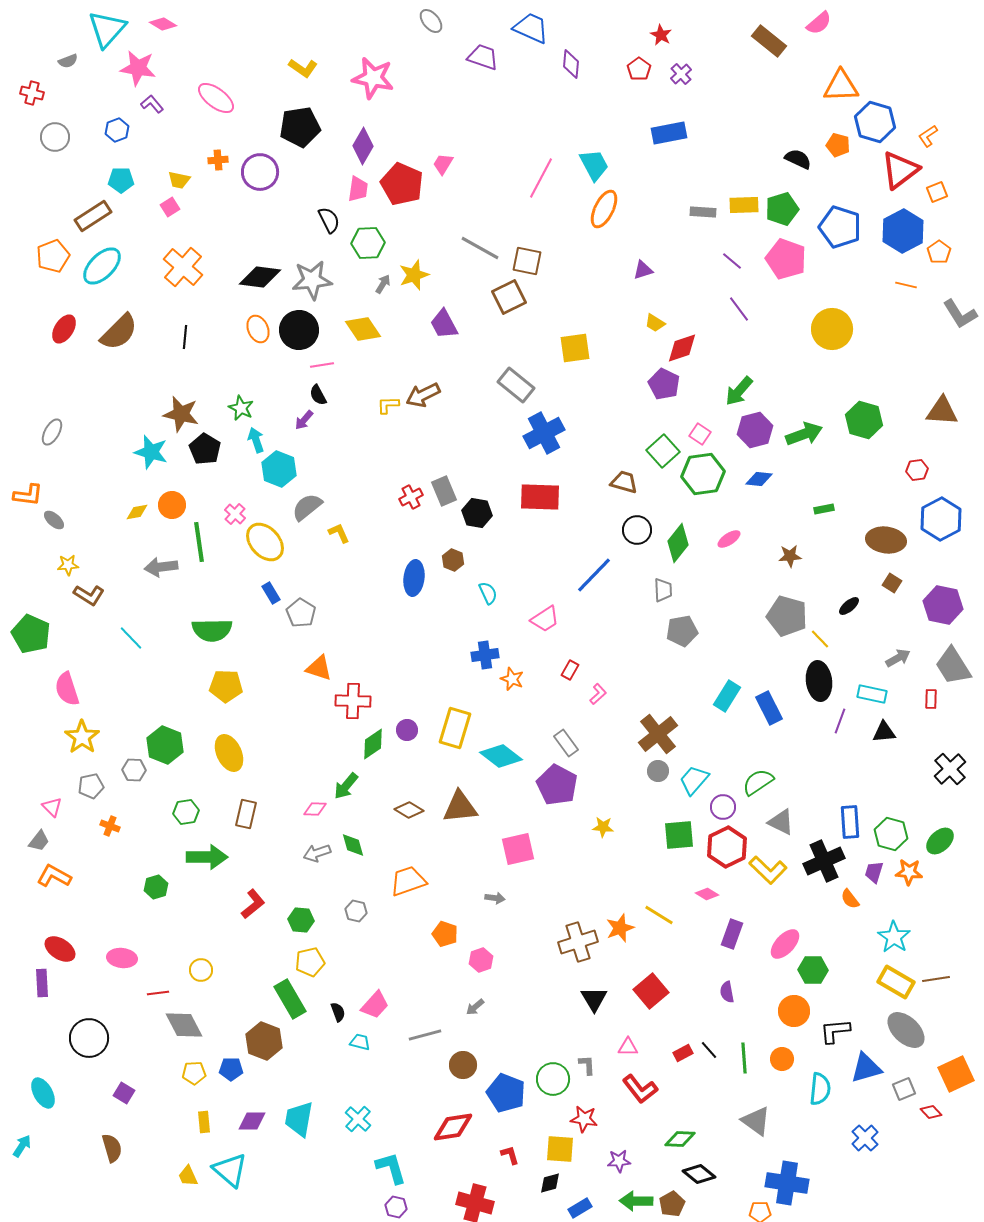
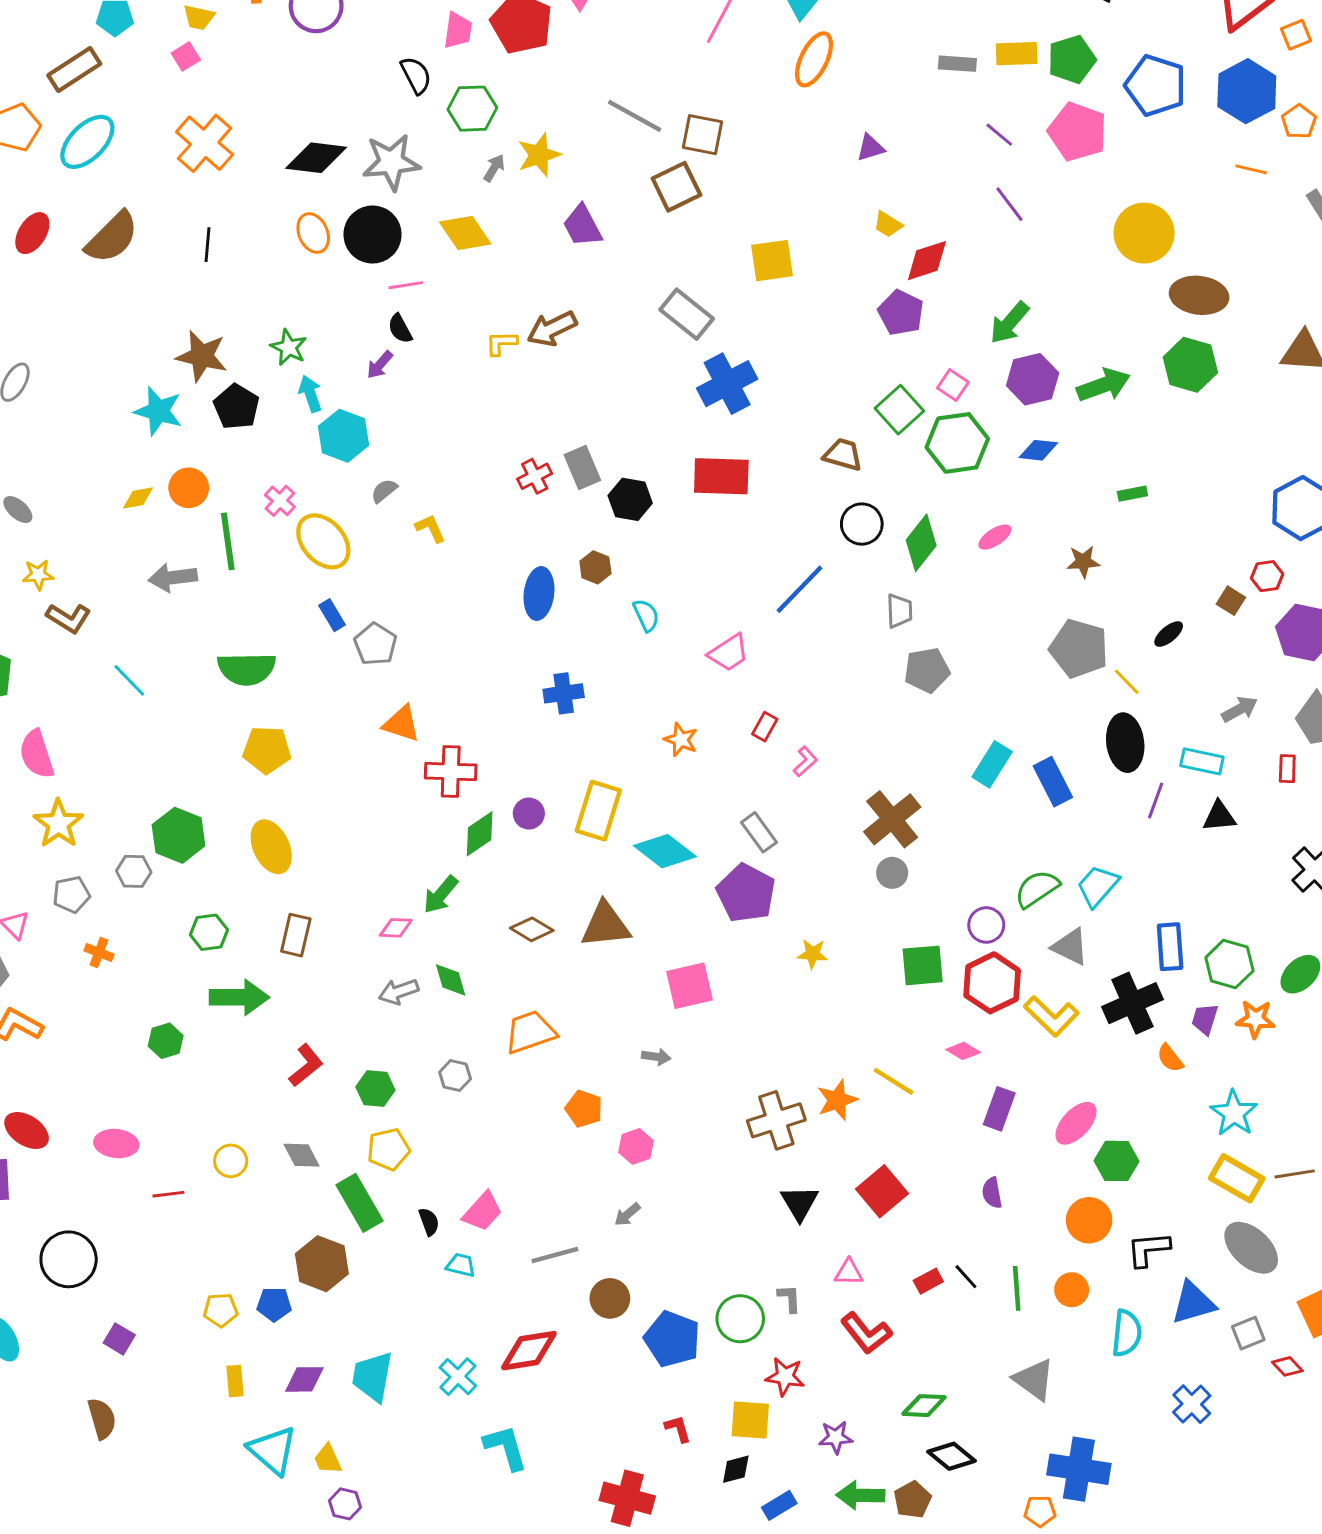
red hexagon: (917, 470) -> (1267, 576), moved
gray semicircle: (307, 507) -> (384, 491), size x0.6
brown ellipse: (886, 540) -> (1199, 295), moved
blue cross: (485, 655) -> (564, 693), moved
cyan trapezoid: (694, 780) -> (1098, 886), moved
gray diamond: (184, 1025) -> (302, 1155), moved, size x0.7
red diamond: (453, 1127) -> (529, 1351), moved
yellow trapezoid: (188, 1176) -> (328, 1459), moved
purple hexagon: (396, 1207) -> (345, 1504), moved

